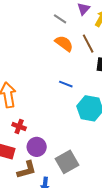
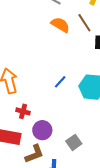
blue line: (66, 84) -> (60, 82), moved, turned -64
gray square: (67, 162) -> (74, 142), size x0.7

